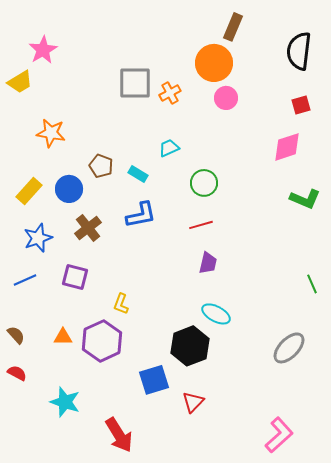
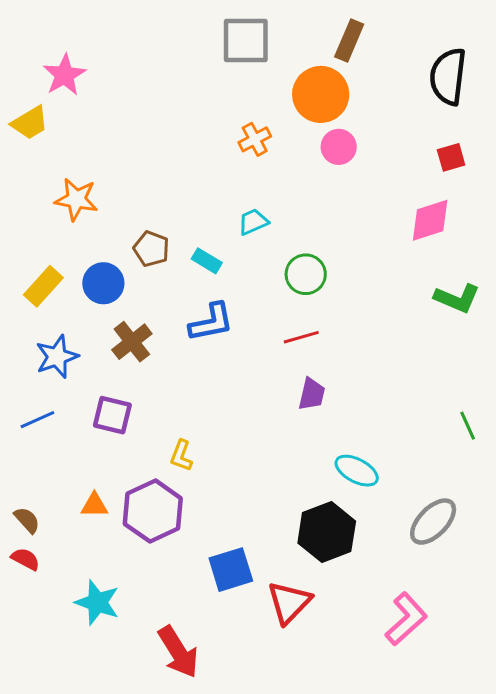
gray square: (135, 83) -> (246, 40), moved
cyan ellipse: (216, 314) -> (357, 471), moved
brown semicircle: (16, 335) -> (27, 520), moved
black hexagon: (190, 346) -> (327, 532), moved
red triangle: (193, 402) -> (289, 602), size x1.4
pink L-shape: (279, 435) -> (406, 619), moved

